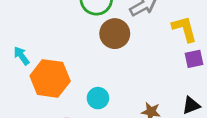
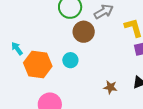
cyan circle: (98, 98) -> (70, 60), moved

